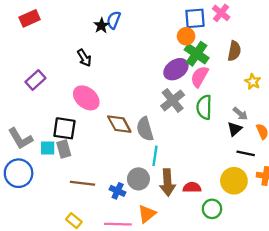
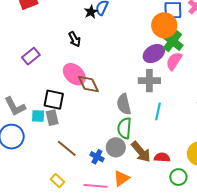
orange circle: (186, 36) -> (164, 25), size x1.6
gray cross: (173, 100) -> (149, 81), turned 35
green semicircle: (204, 107) -> (124, 128), moved
brown diamond: (119, 124) -> (88, 84), moved
cyan line: (155, 156) -> (158, 111), moved
brown arrow: (167, 182) -> (141, 152), turned -40
brown line: (82, 183) -> (67, 148), turned 30

